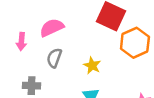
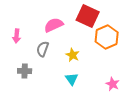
pink semicircle: (52, 28) -> (54, 25), moved

